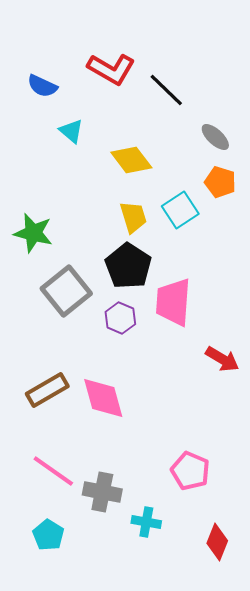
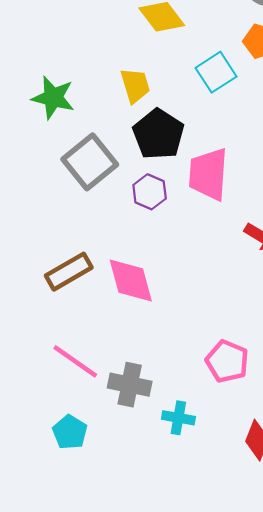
yellow trapezoid: (133, 217) -> (135, 85), moved

